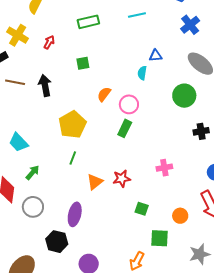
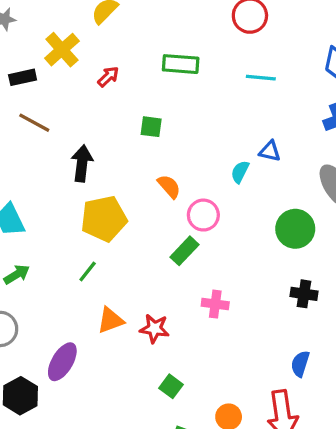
black arrow: (45, 85) -> (82, 163), moved
orange semicircle: (104, 94) -> (169, 186), turned 84
pink cross: (164, 168) -> (215, 304), moved

